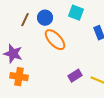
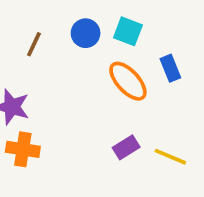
blue circle: (45, 18) -> (86, 33), moved
orange ellipse: (55, 40) -> (128, 81), moved

